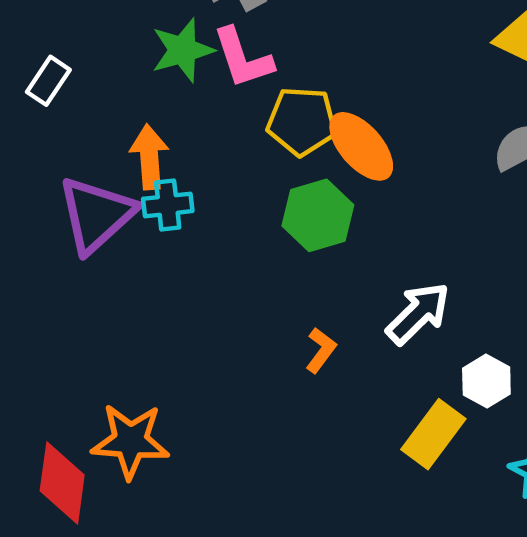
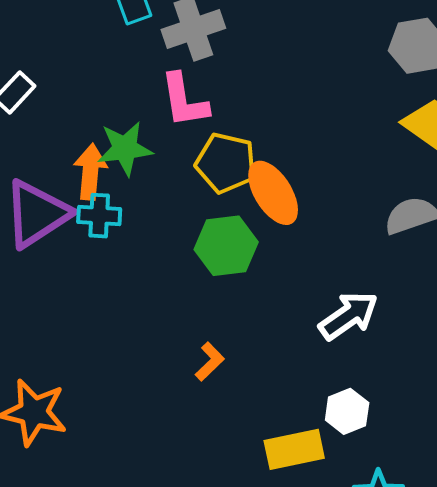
green star: (183, 50) -> (125, 148), moved
white arrow: (418, 313) -> (349, 316), moved
yellow rectangle: (433, 434) -> (294, 449), turned 32

